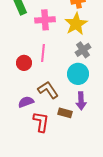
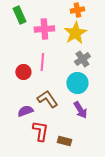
purple arrow: (81, 101) -> (80, 110), turned -30
brown rectangle: (65, 113) -> (64, 141), moved

